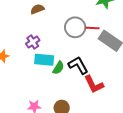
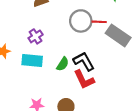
cyan rectangle: (44, 60) -> (32, 60), moved
red L-shape: (94, 84) -> (84, 80), moved

